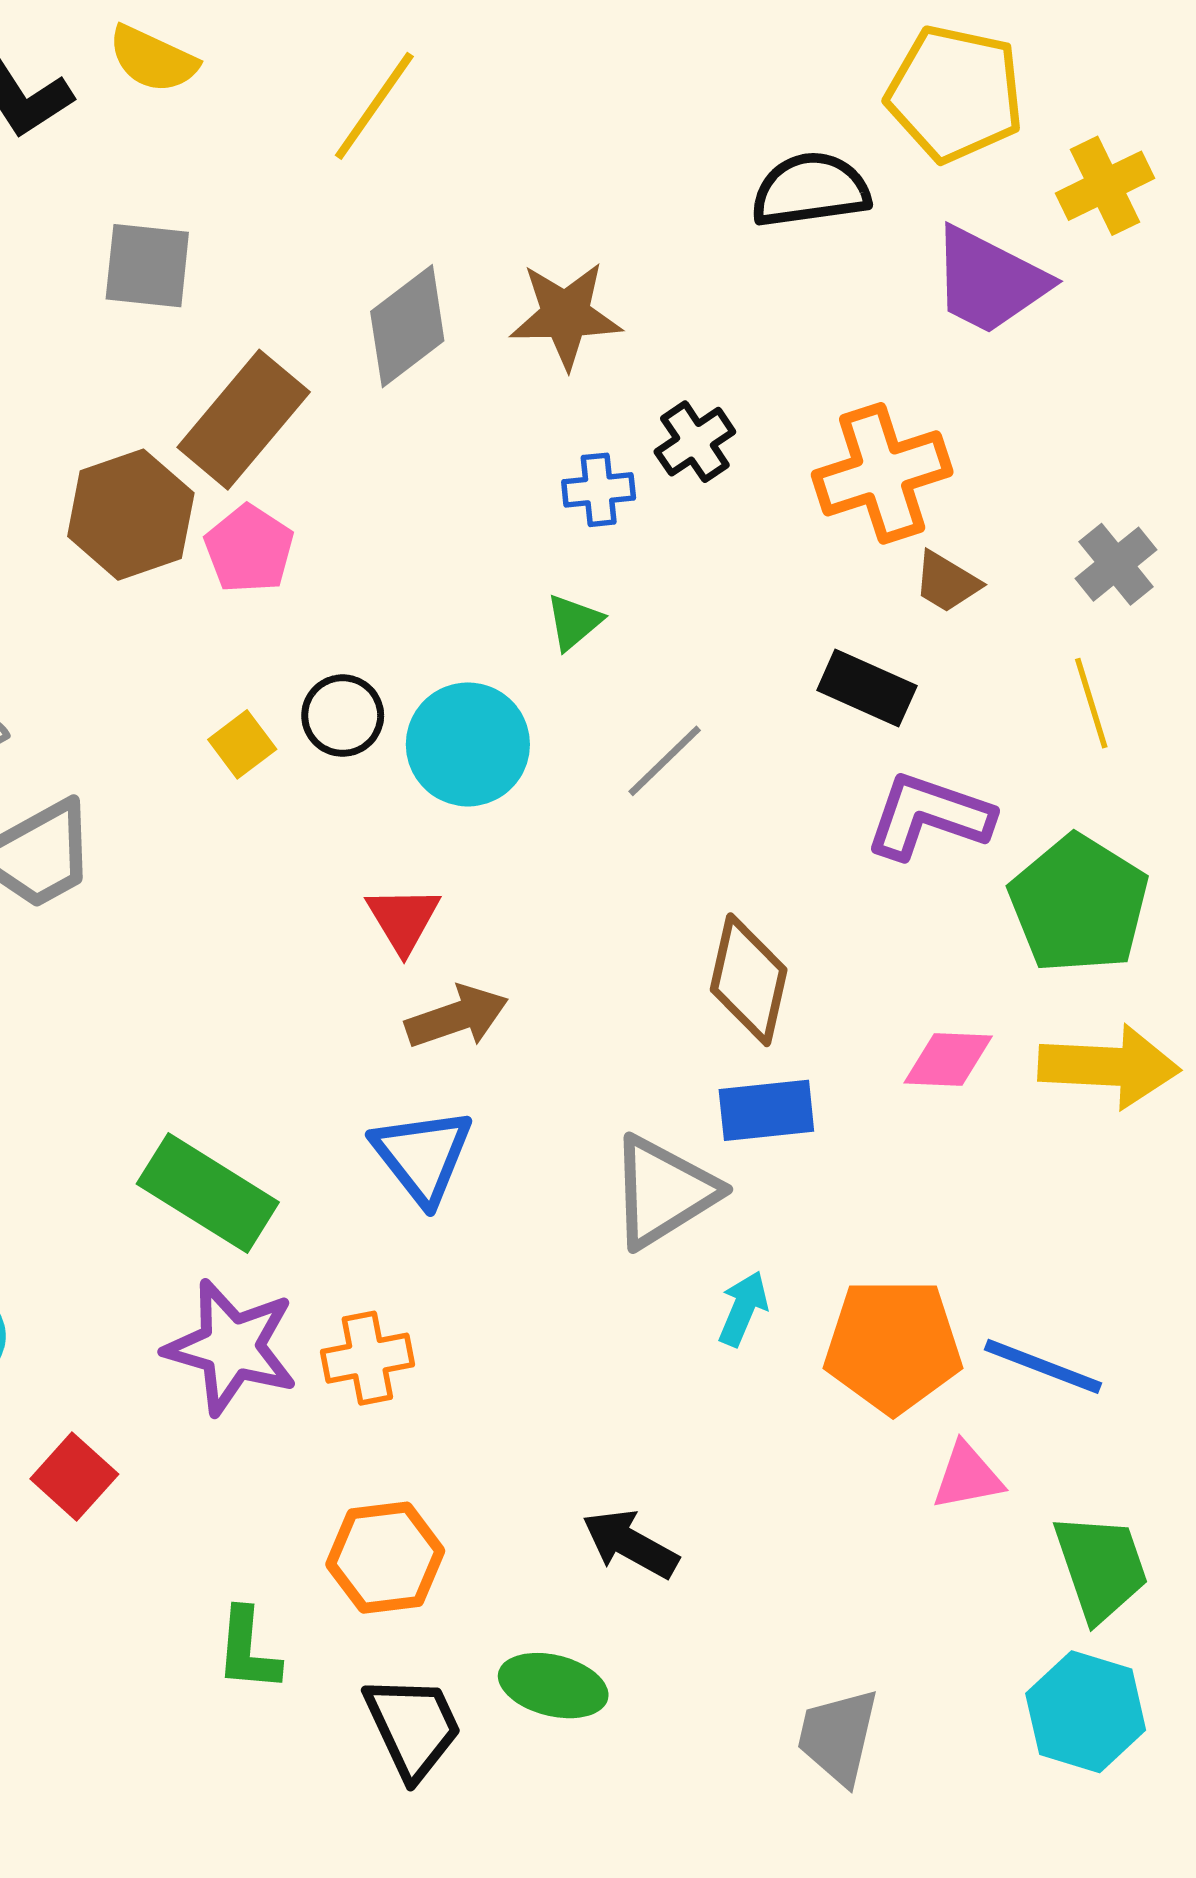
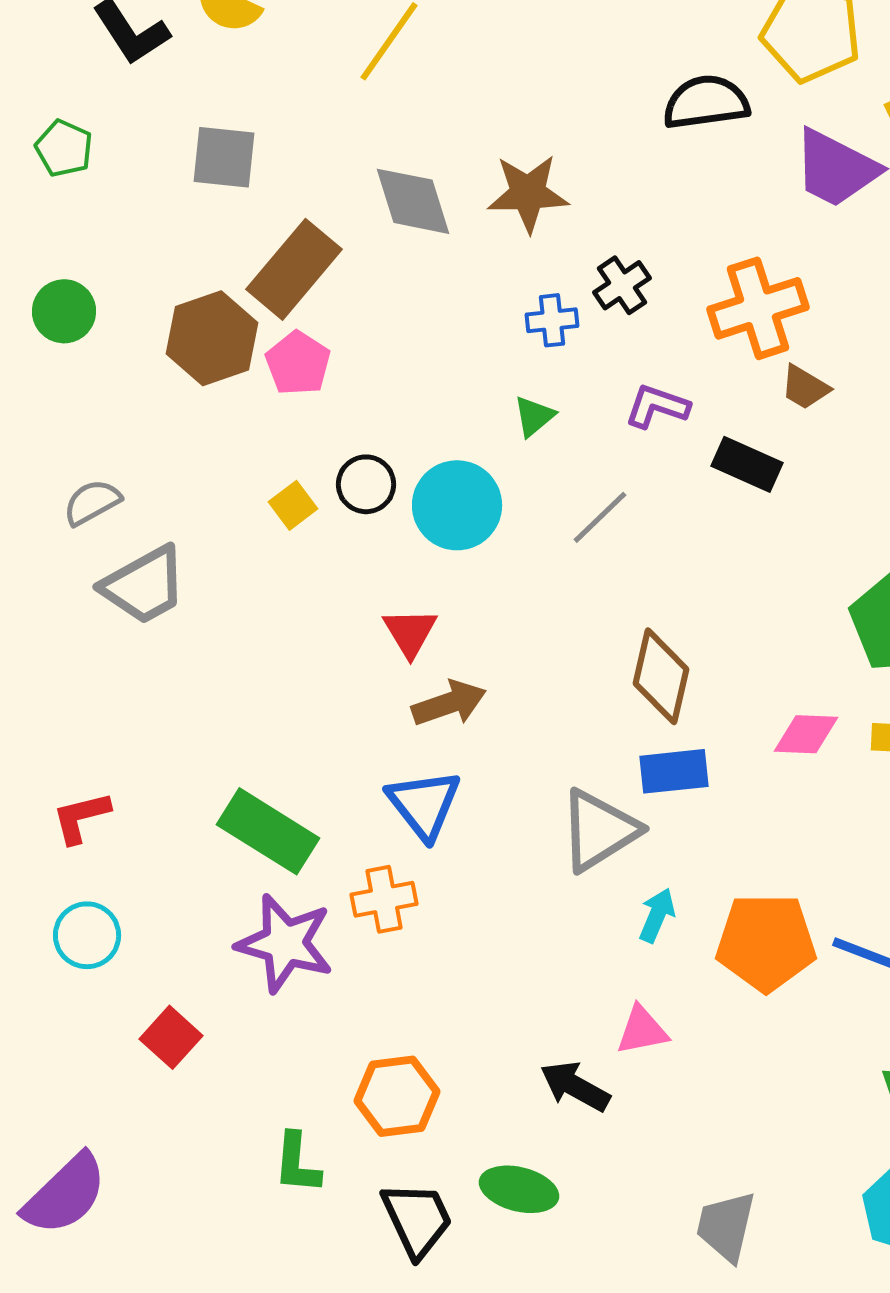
gray diamond: (407, 326) -> (413, 201), turned -70
purple L-shape: (929, 816) -> (657, 406), moved, size x0.7
orange cross: (367, 1358) -> (384, 899), moved
pink triangle: (967, 1476) -> (642, 1030), moved

